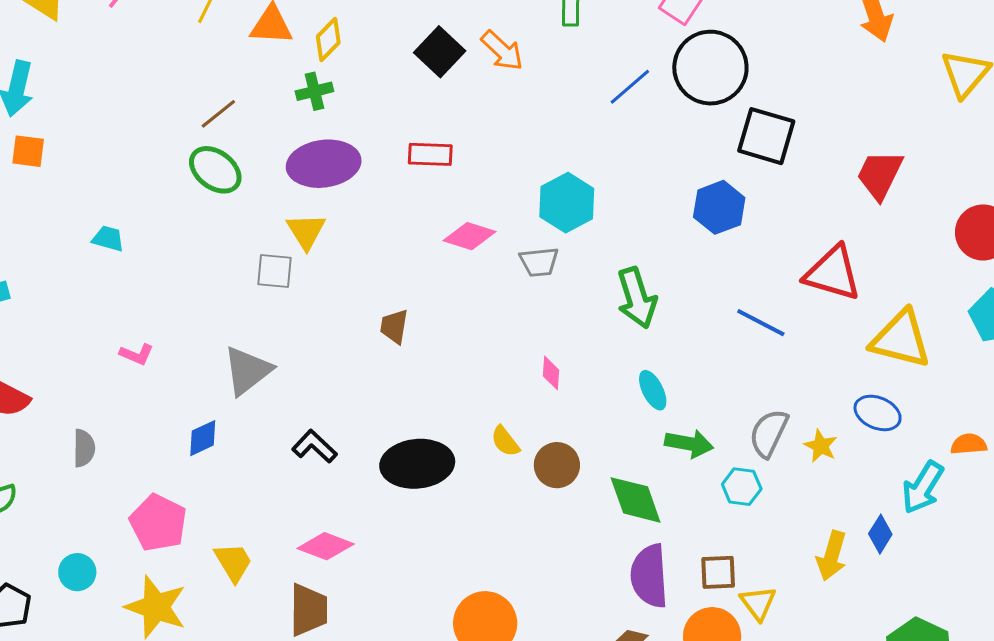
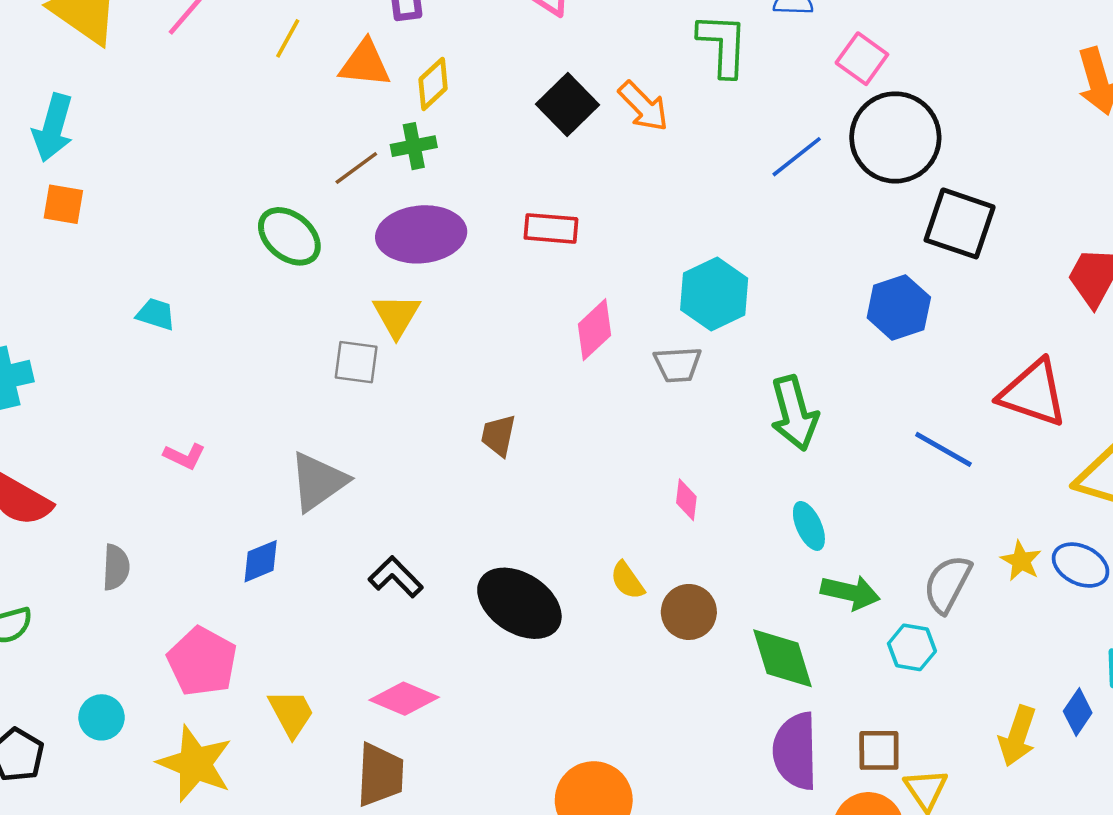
brown line: (218, 114) -> (356, 168), moved
pink diamond: (470, 236) -> (594, 330), turned -63
yellow star: (821, 446) -> (1021, 561), moved
black ellipse: (417, 464) -> (519, 603), turned 36

